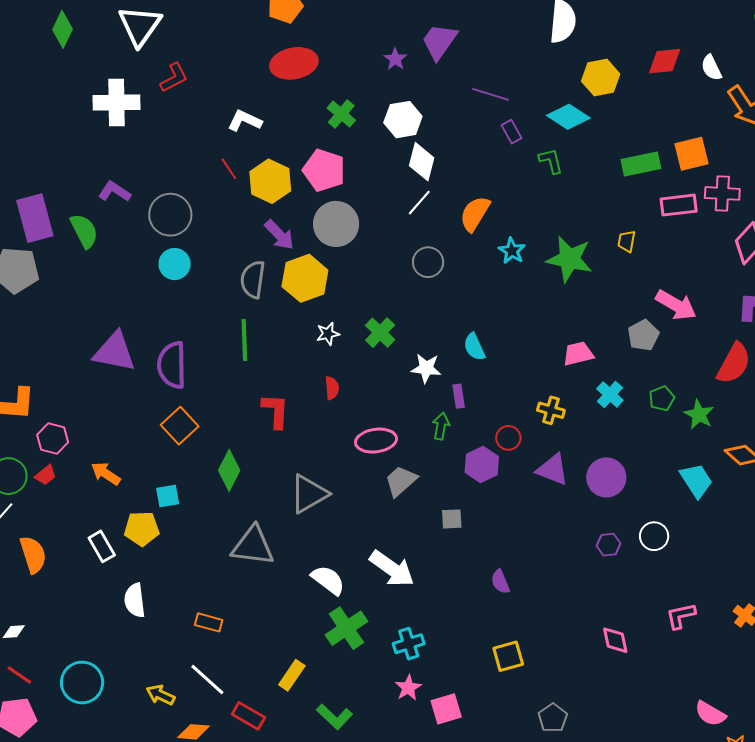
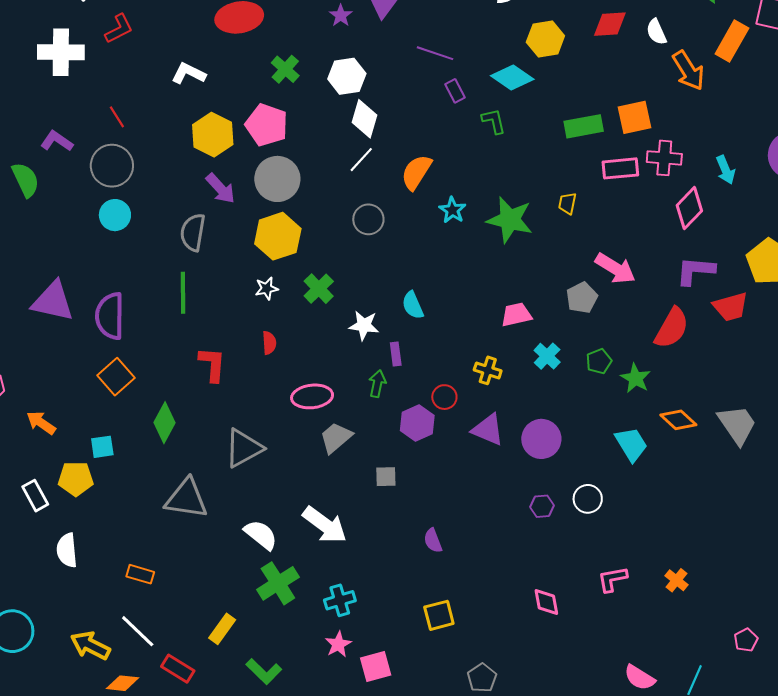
red line: (229, 169) -> (117, 117), moved
yellow hexagon: (305, 278) -> (278, 236), moved
yellow arrow: (160, 695) -> (90, 645), size x1.4

